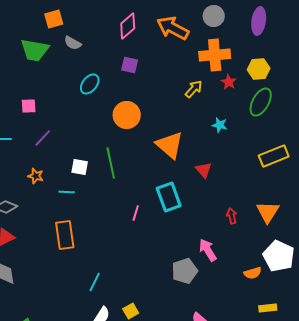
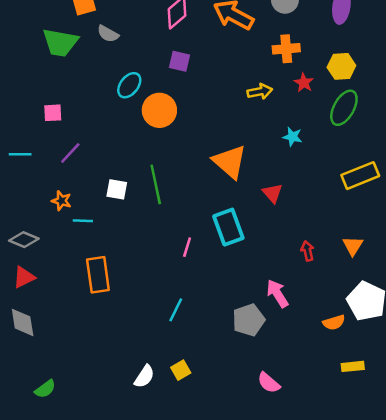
orange cross: (215, 55) -> (286, 49), size x0.7
yellow arrow: (194, 89) -> (260, 91), turned 36
orange circle: (127, 115) -> (159, 110), moved
cyan line: (67, 192) -> (83, 221), moved
orange triangle: (268, 212) -> (353, 246), size x0.7
cyan line: (95, 282) -> (176, 310), moved

